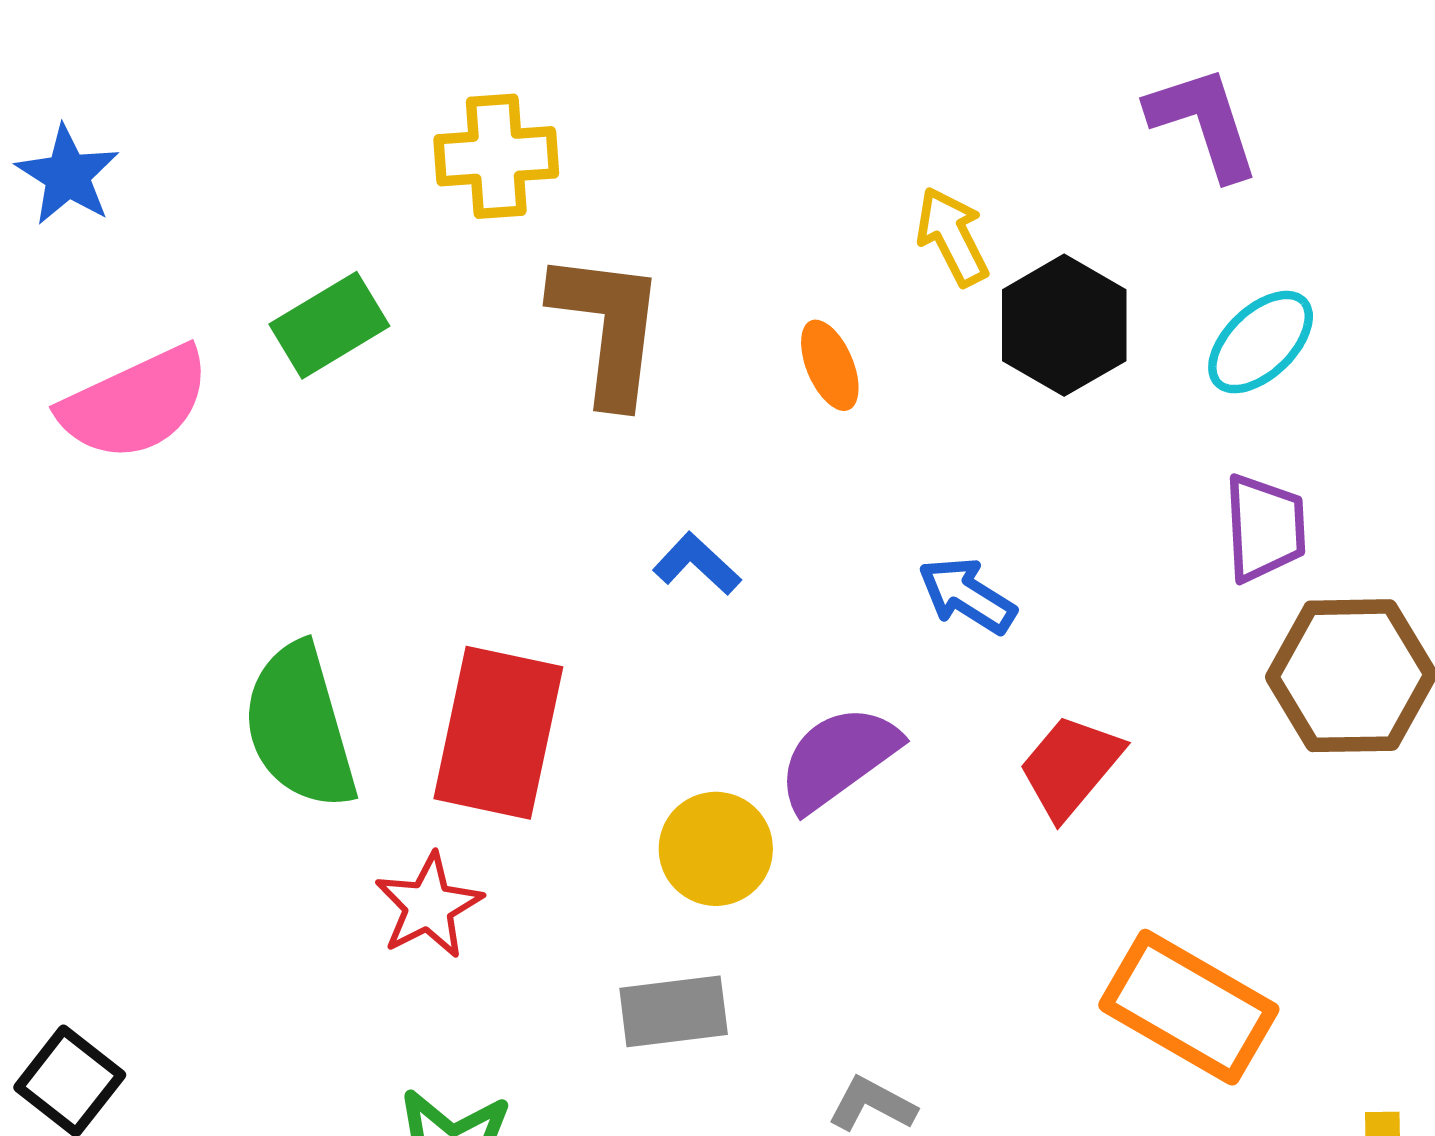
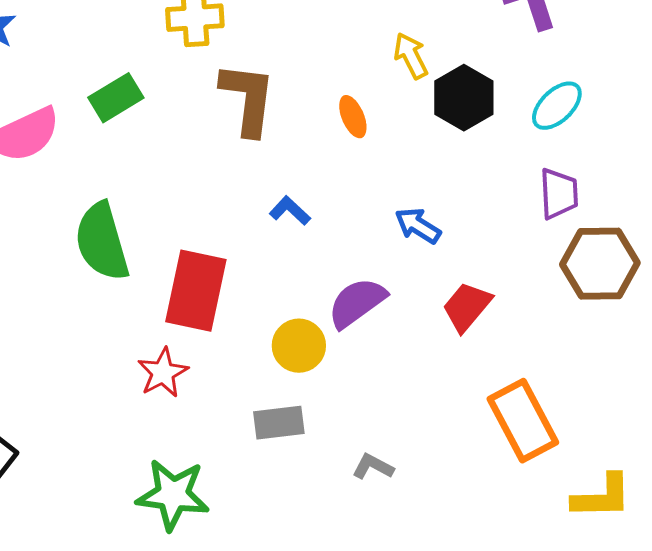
green semicircle: (300, 726) -> (102, 242), moved
orange rectangle: (1189, 1007) -> (523, 421), turned 32

